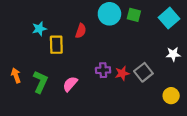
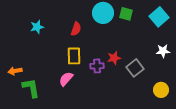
yellow rectangle: (56, 45) -> (74, 56), moved
red star: (122, 73) -> (114, 58), moved
orange arrow: (16, 75) -> (15, 71), turned -80
green L-shape: (40, 82) -> (31, 88), moved, turned -35

